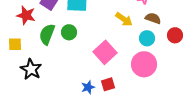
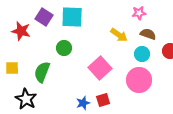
green semicircle: (47, 34) -> (42, 72), moved
yellow square: (15, 44) -> (12, 68), moved
black star: (31, 69) -> (26, 99), moved

